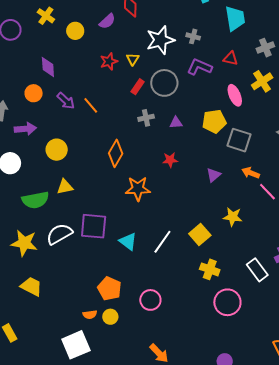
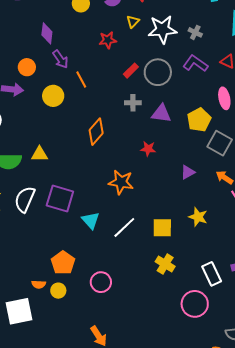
yellow triangle: (133, 59) -> (133, 22), moved
orange circle: (34, 93) -> (27, 67), moved
purple arrow: (66, 101) -> (60, 59), moved
yellow pentagon: (214, 121) -> (199, 120), turned -30
purple triangle: (176, 123) -> (161, 114), size x1.5
yellow circle: (57, 150) -> (53, 96), moved
orange star: (138, 189) -> (121, 182), moved
white semicircle: (59, 234) -> (25, 199), turned -48
yellow square: (200, 234) -> (162, 228), turned 30
pink circle: (227, 302) -> (195, 304), moved

